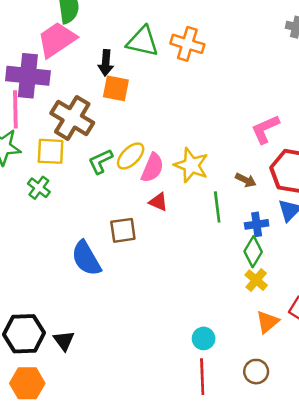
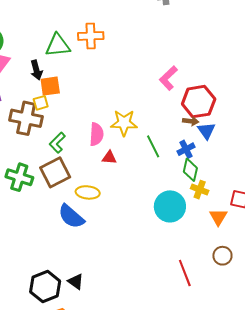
yellow square: (51, 151) -> (41, 103), moved, size x0.7
yellow ellipse: (131, 156) -> (88, 192), moved, turned 70
brown arrow: (246, 180) -> (191, 121), moved
green cross: (39, 188) -> (19, 177), size x1.5
brown square: (123, 230) -> (55, 172), moved, size x1.4
cyan circle: (204, 338) -> (170, 206), moved, size x1.8

